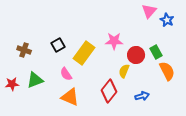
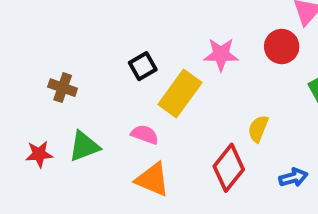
pink star: (114, 41) -> (221, 54), moved
black square: (58, 45) -> (143, 66), moved
red circle: (136, 55) -> (282, 47), moved
pink semicircle: (66, 74) -> (145, 135), turned 144

